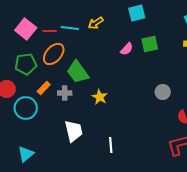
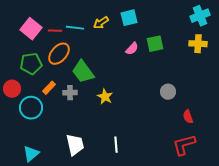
cyan square: (137, 13) -> (129, 18), moved
white trapezoid: (74, 131) -> (75, 145), moved

